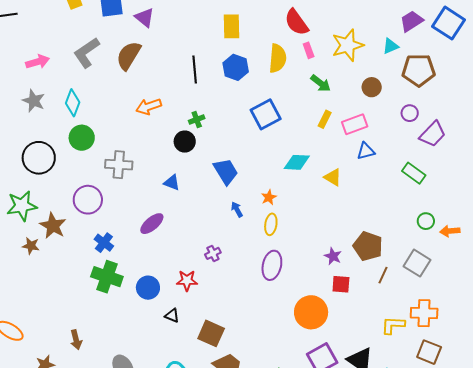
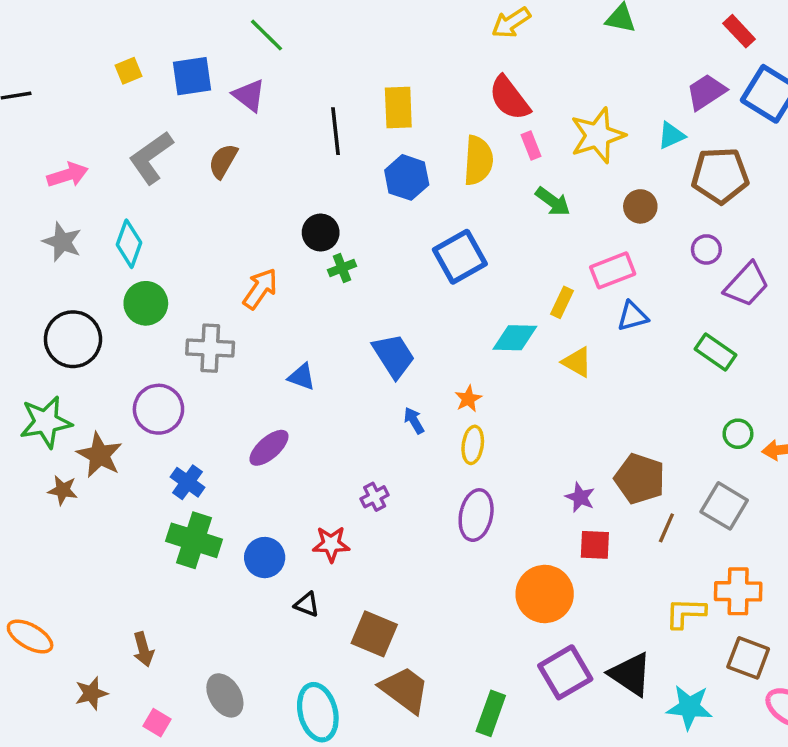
brown semicircle: (129, 56) -> (223, 161), size x0.7
black line: (195, 69) -> (335, 131), moved
orange arrow: (149, 107) -> (260, 289), moved, turned 145
yellow rectangle: (325, 119) -> (562, 302), moved
black circle: (185, 142) -> (321, 233), moved

